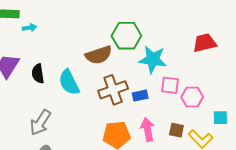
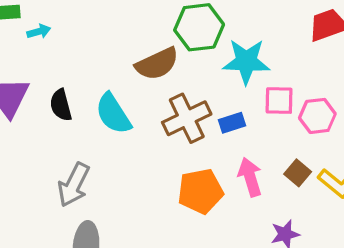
brown square: (176, 130) -> (298, 173), turned 35

